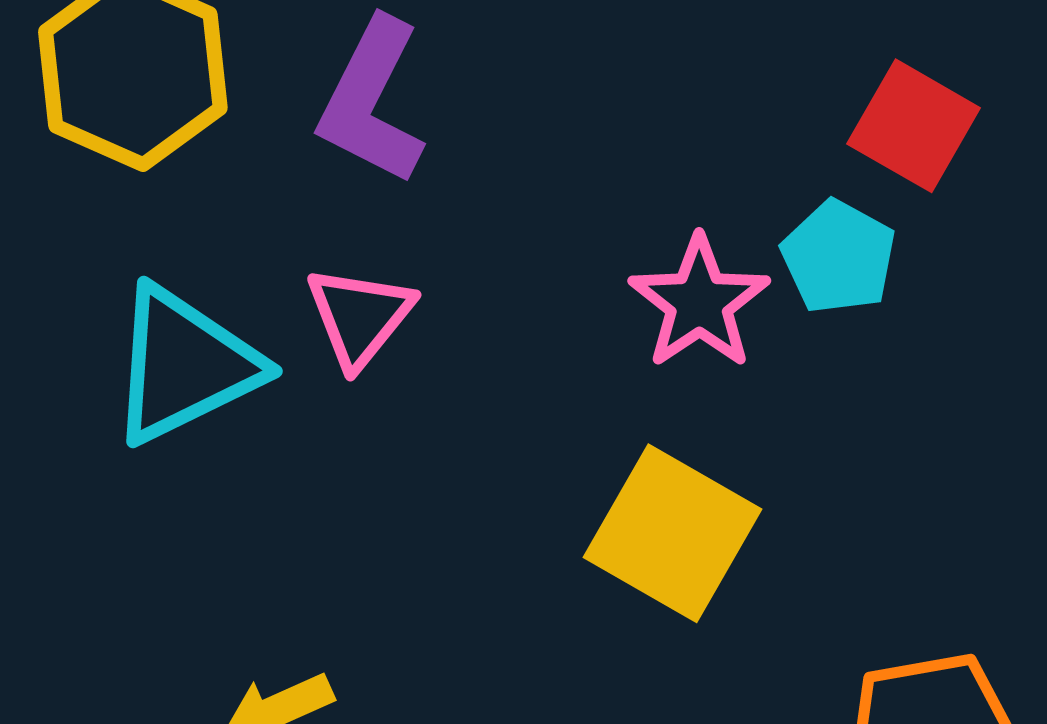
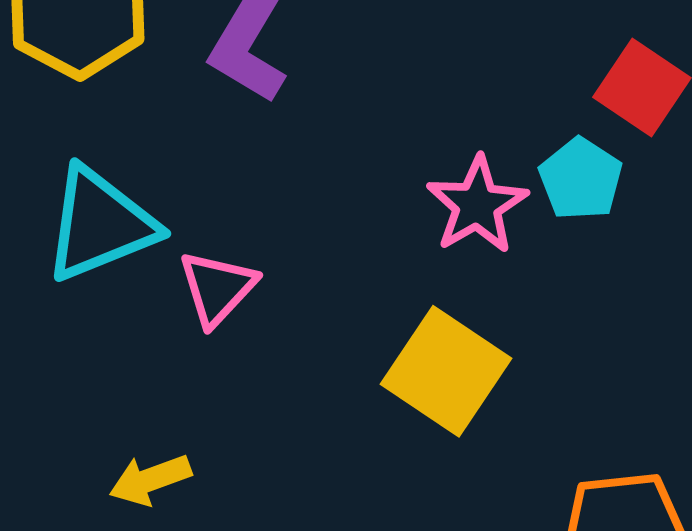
pink triangle: (360, 317) -> (217, 288), moved

